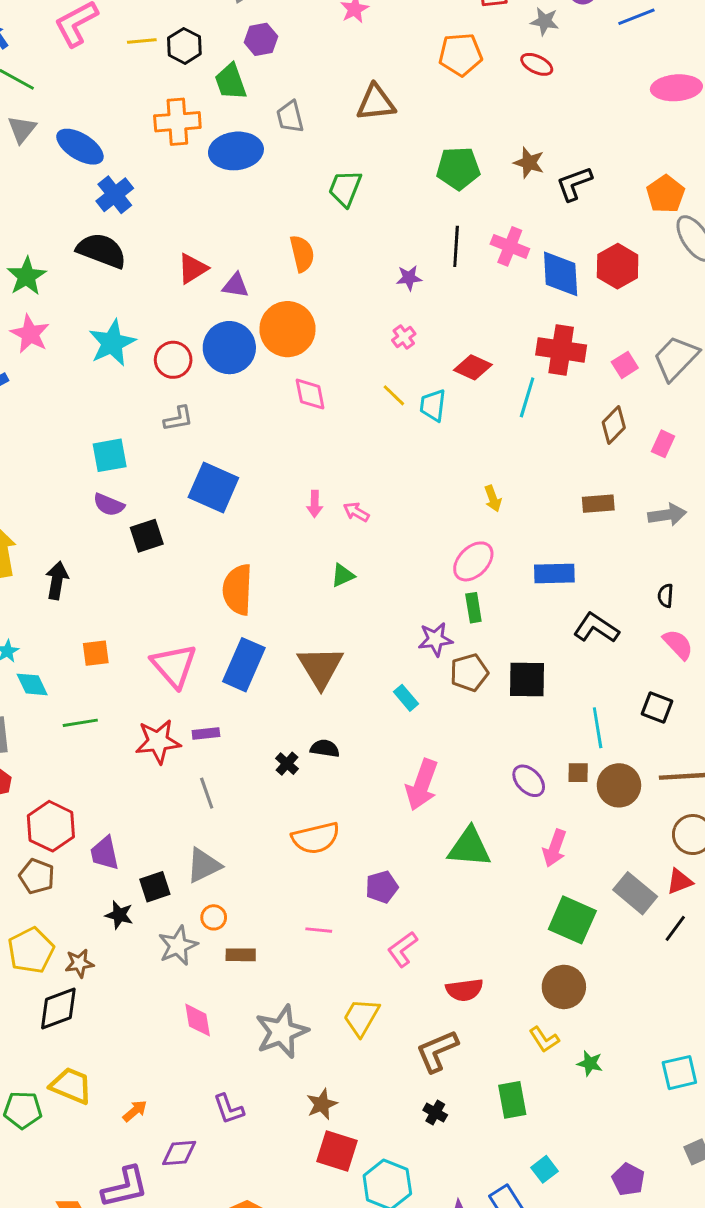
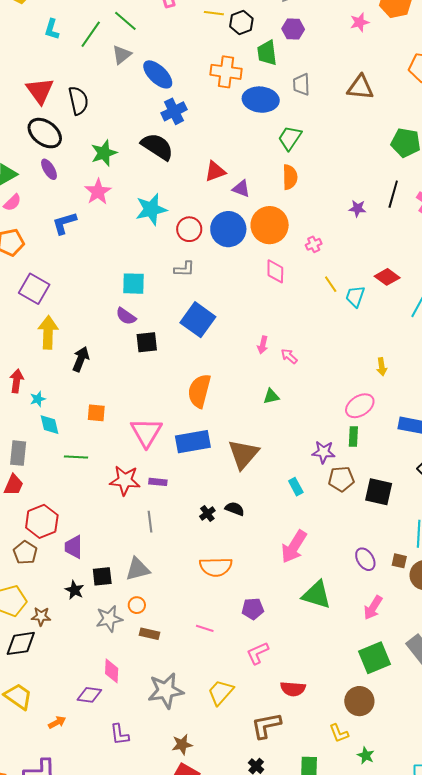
green trapezoid: (345, 188) -> (290, 138), moved
pink cross: (404, 337) -> (314, 244), moved
blue rectangle: (244, 665) -> (193, 442), turned 44
green square: (572, 920) -> (375, 658), turned 32
purple diamond: (179, 1153) -> (89, 695), moved

